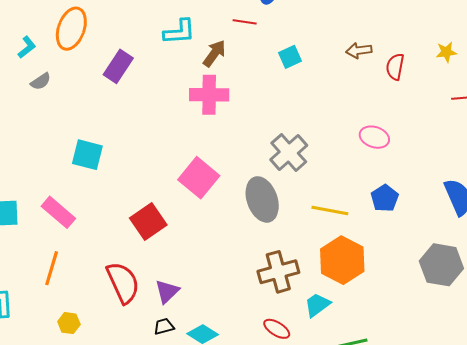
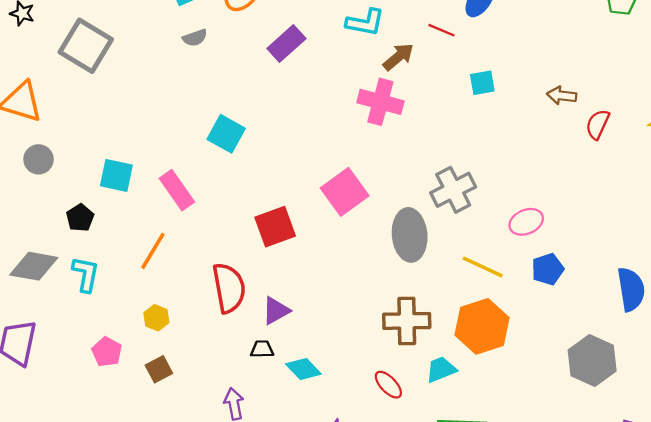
pink ellipse: (374, 137) -> (526, 222), moved, turned -56

